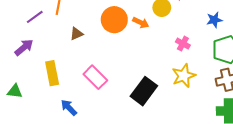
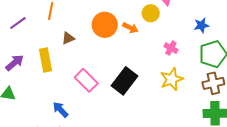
purple line: (35, 17) -> (18, 23), moved
purple arrow: (24, 47) -> (15, 63), moved
yellow rectangle: (52, 73) -> (45, 60), moved
black rectangle: (144, 91) -> (124, 81), moved

